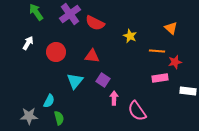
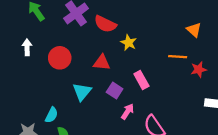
yellow star: (130, 36) -> (129, 43), moved
white arrow: (28, 43) -> (27, 47), turned -32
pink rectangle: (160, 78) -> (141, 80), moved, turned 70
pink arrow: (114, 98) -> (127, 112), turned 32

